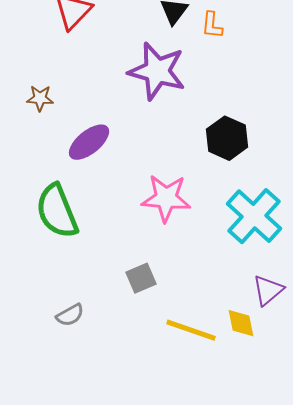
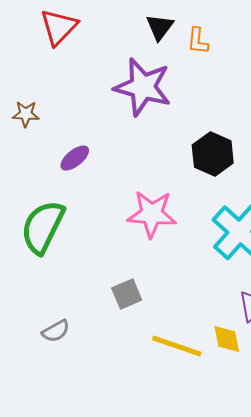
purple ellipse: (89, 142) -> (75, 158), size x0.7
green semicircle: (57, 211) -> (43, 227), turned 48

